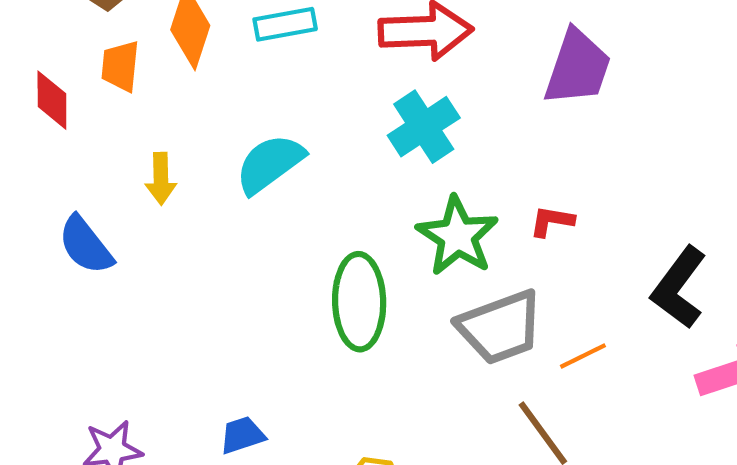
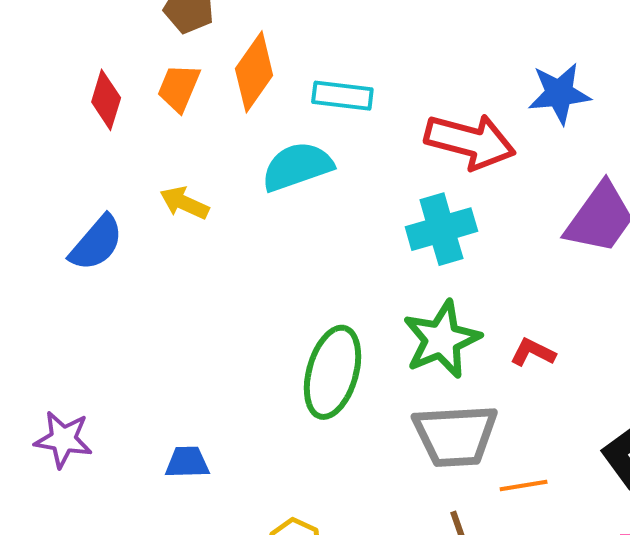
cyan semicircle: (270, 164) -> (297, 167), moved
yellow arrow: (161, 179) -> (184, 203), turned 99
blue semicircle: (86, 245) -> (96, 243), turned -118

